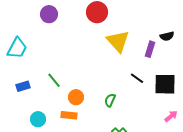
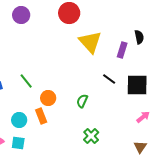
black semicircle: (167, 36) -> (139, 37), turned -88
orange rectangle: (69, 115) -> (41, 116), turned 63
cyan circle: (38, 119) -> (19, 120), moved

